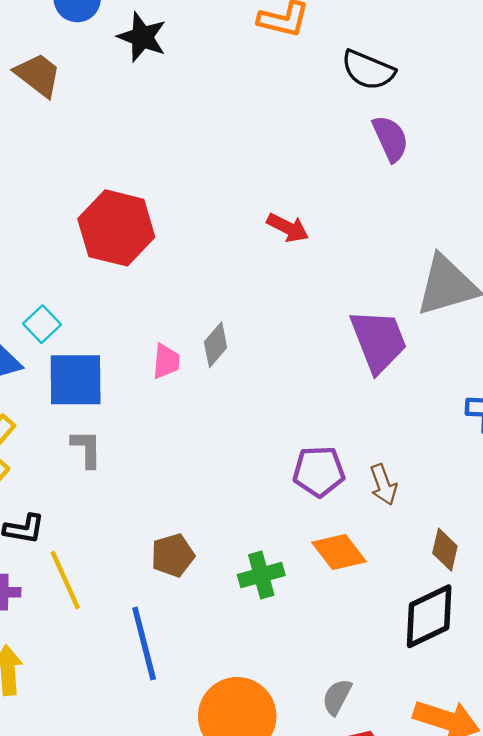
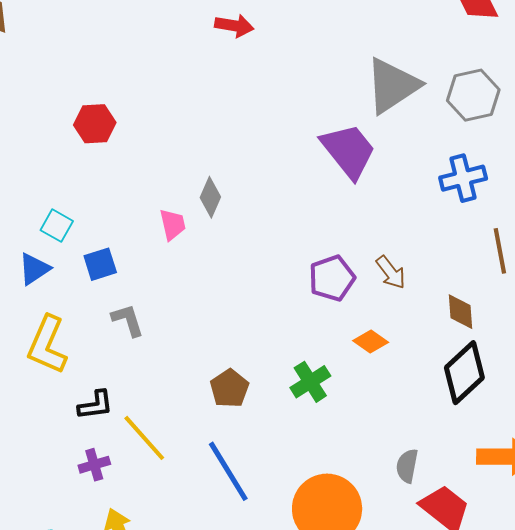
red hexagon: (116, 228) -> (95, 124), size x0.6
red arrow: (288, 228) -> (234, 26), moved
blue square: (76, 380) -> (100, 264), size x0.6
orange diamond: (339, 552) -> (371, 342), size x0.7

